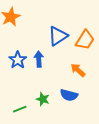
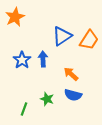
orange arrow: (78, 70) -> (71, 74), moved
green line: (20, 109) -> (24, 109), turned -48

